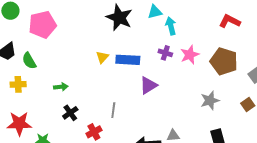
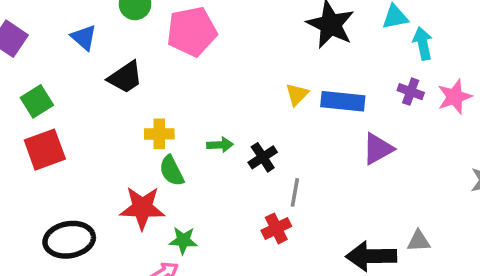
green semicircle: (29, 61) -> (172, 171), moved
yellow cross: (18, 84) -> (159, 134), moved
gray line: (113, 110) -> (295, 192), moved
black cross: (70, 113) -> (263, 157), moved

